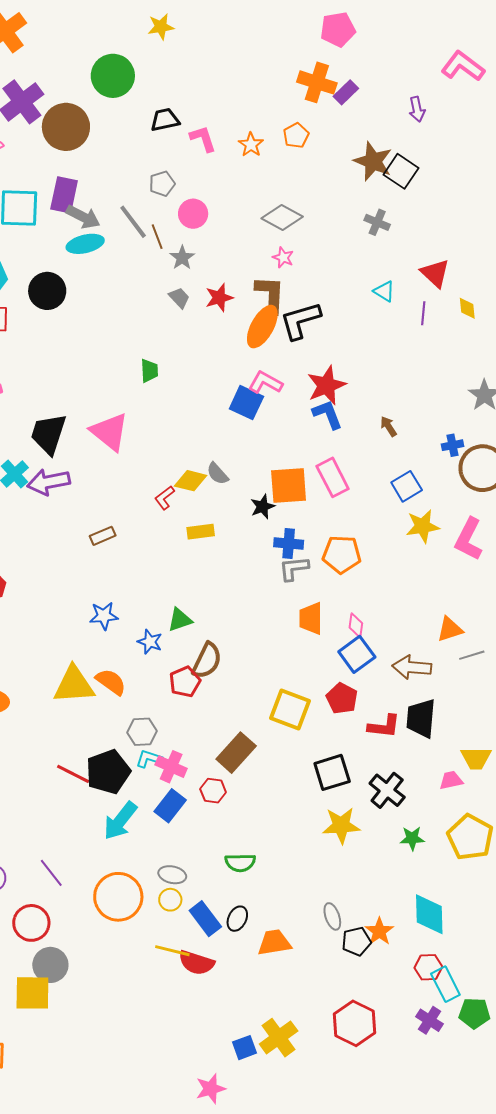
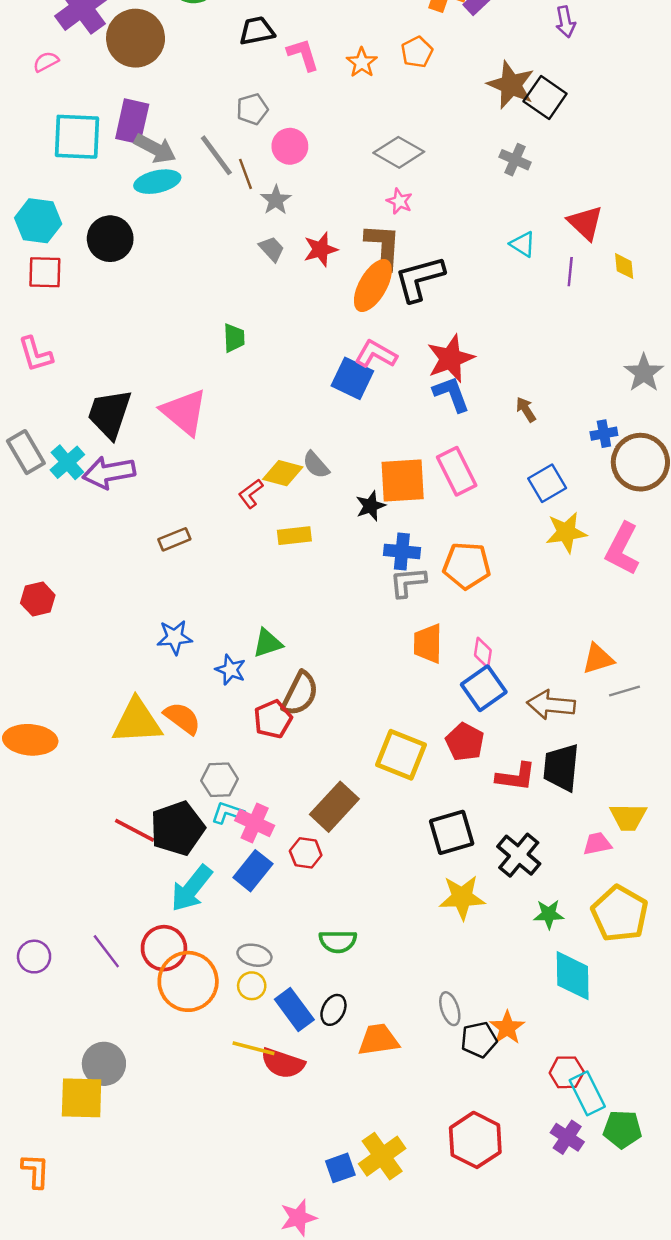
cyan diamond: (429, 914) -> (573, 976), moved
red circle: (31, 923) -> (164, 948), moved

